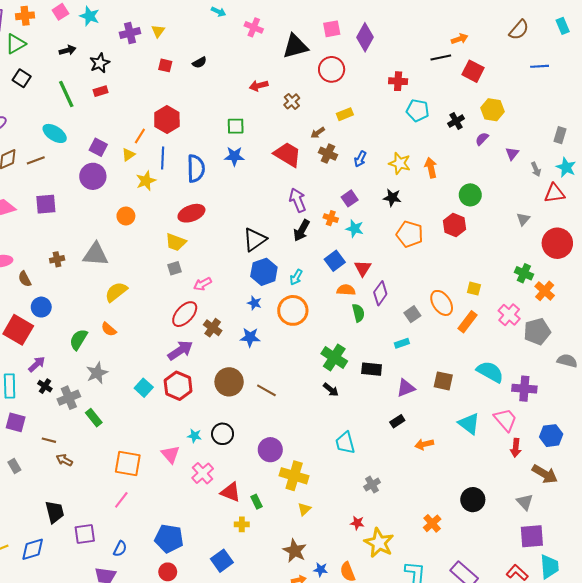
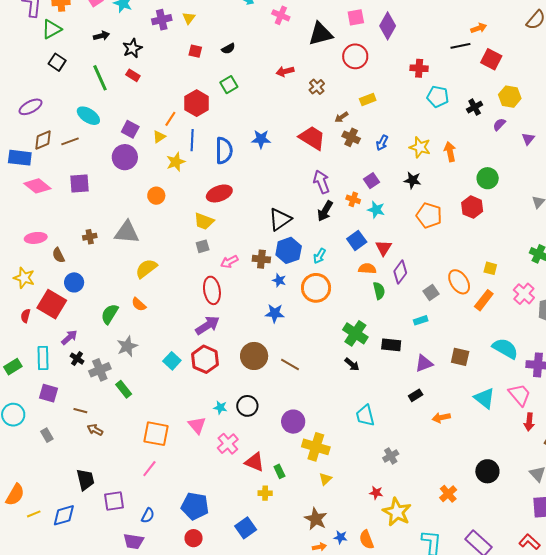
red rectangle: (101, 91) -> (133, 75), turned 48
green square: (236, 126) -> (229, 85), moved, turned -30
red ellipse: (185, 314) -> (212, 290), turned -52
brown cross: (213, 328) -> (261, 259), moved, turned -30

